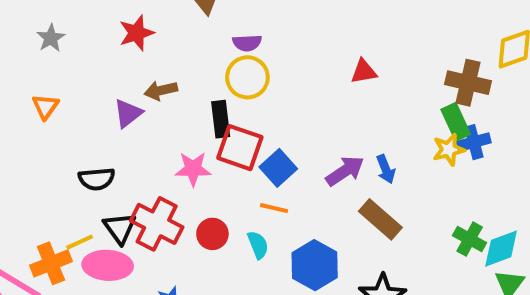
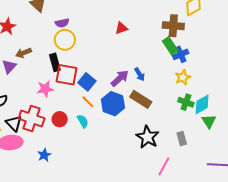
yellow star: (449, 150) -> (183, 77), moved
orange line: (274, 208) -> (88, 102), turned 40
blue hexagon: (315, 265) -> (113, 104), moved

